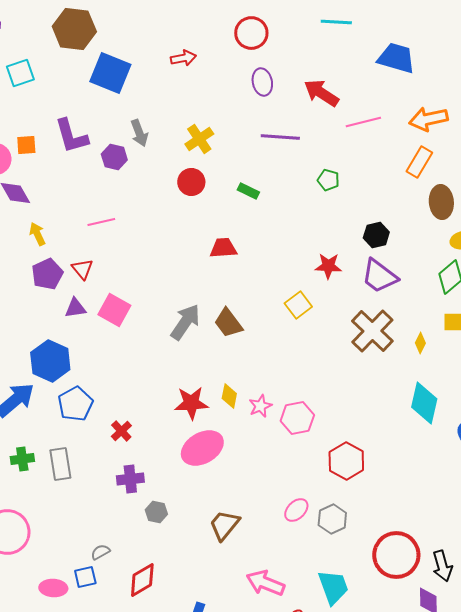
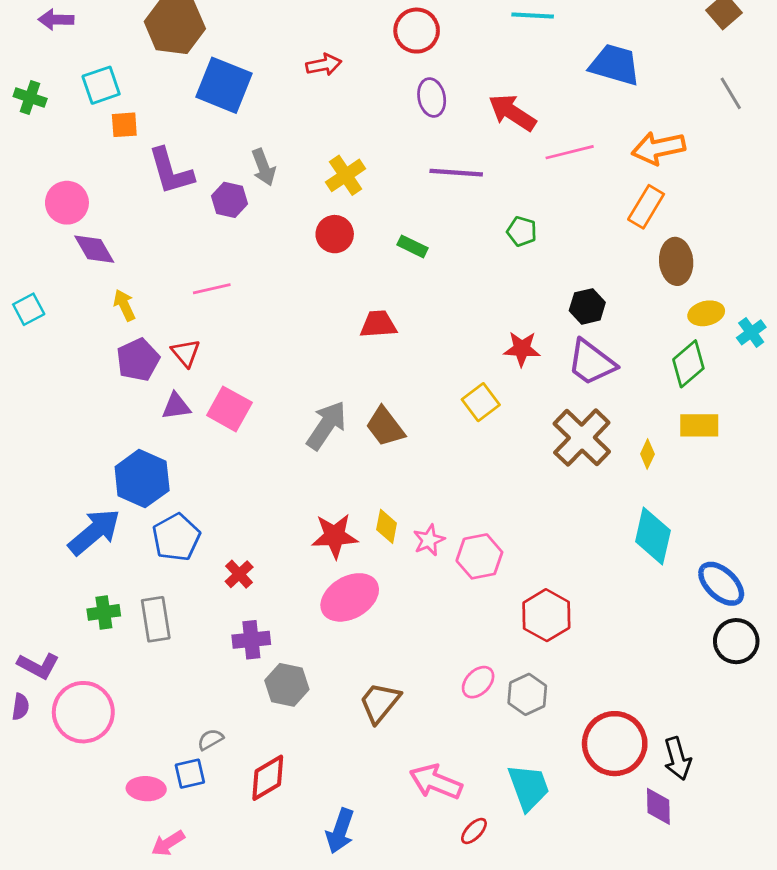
orange square: (26, 145) -> (124, 125), moved
gray hexagon: (156, 512) -> (287, 685), size x1.4

